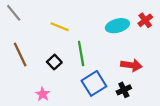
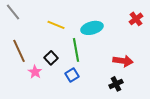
cyan ellipse: (117, 26) -> (92, 28), moved
blue square: (94, 83) -> (72, 75), moved, size x0.6
pink star: (43, 94) -> (35, 72), moved

